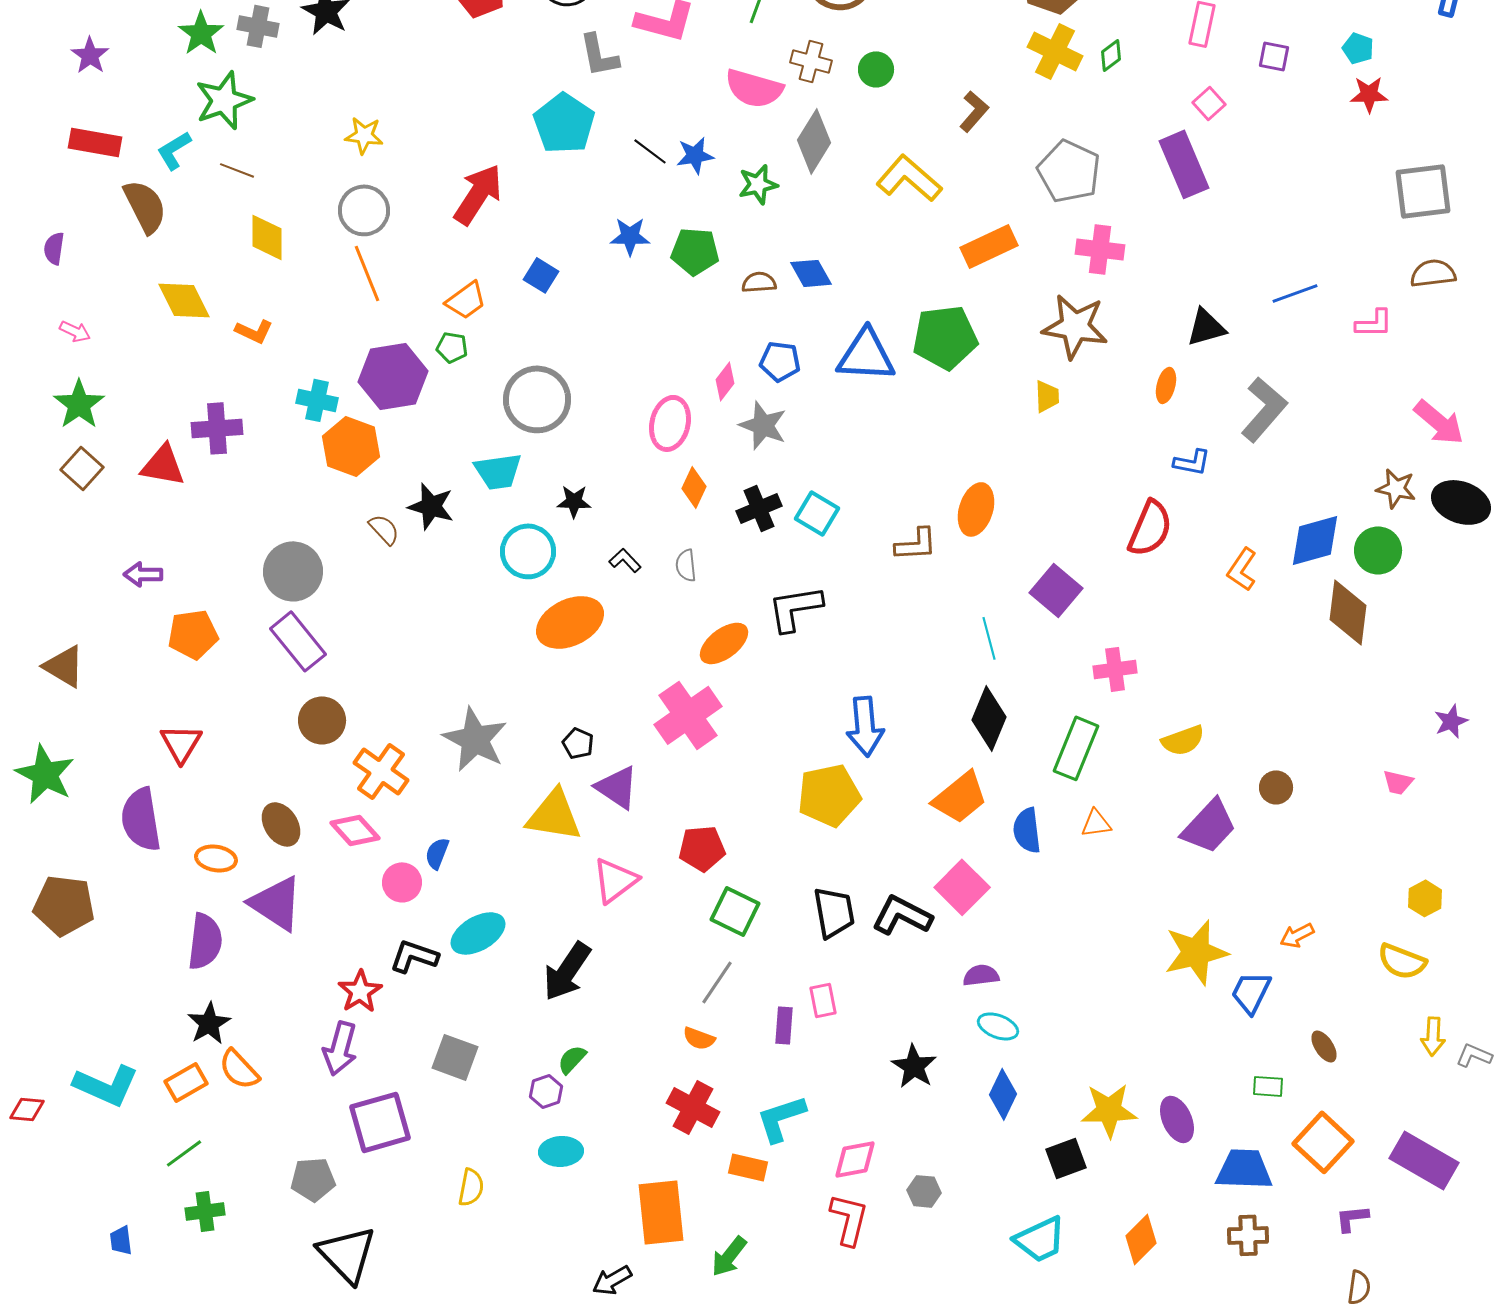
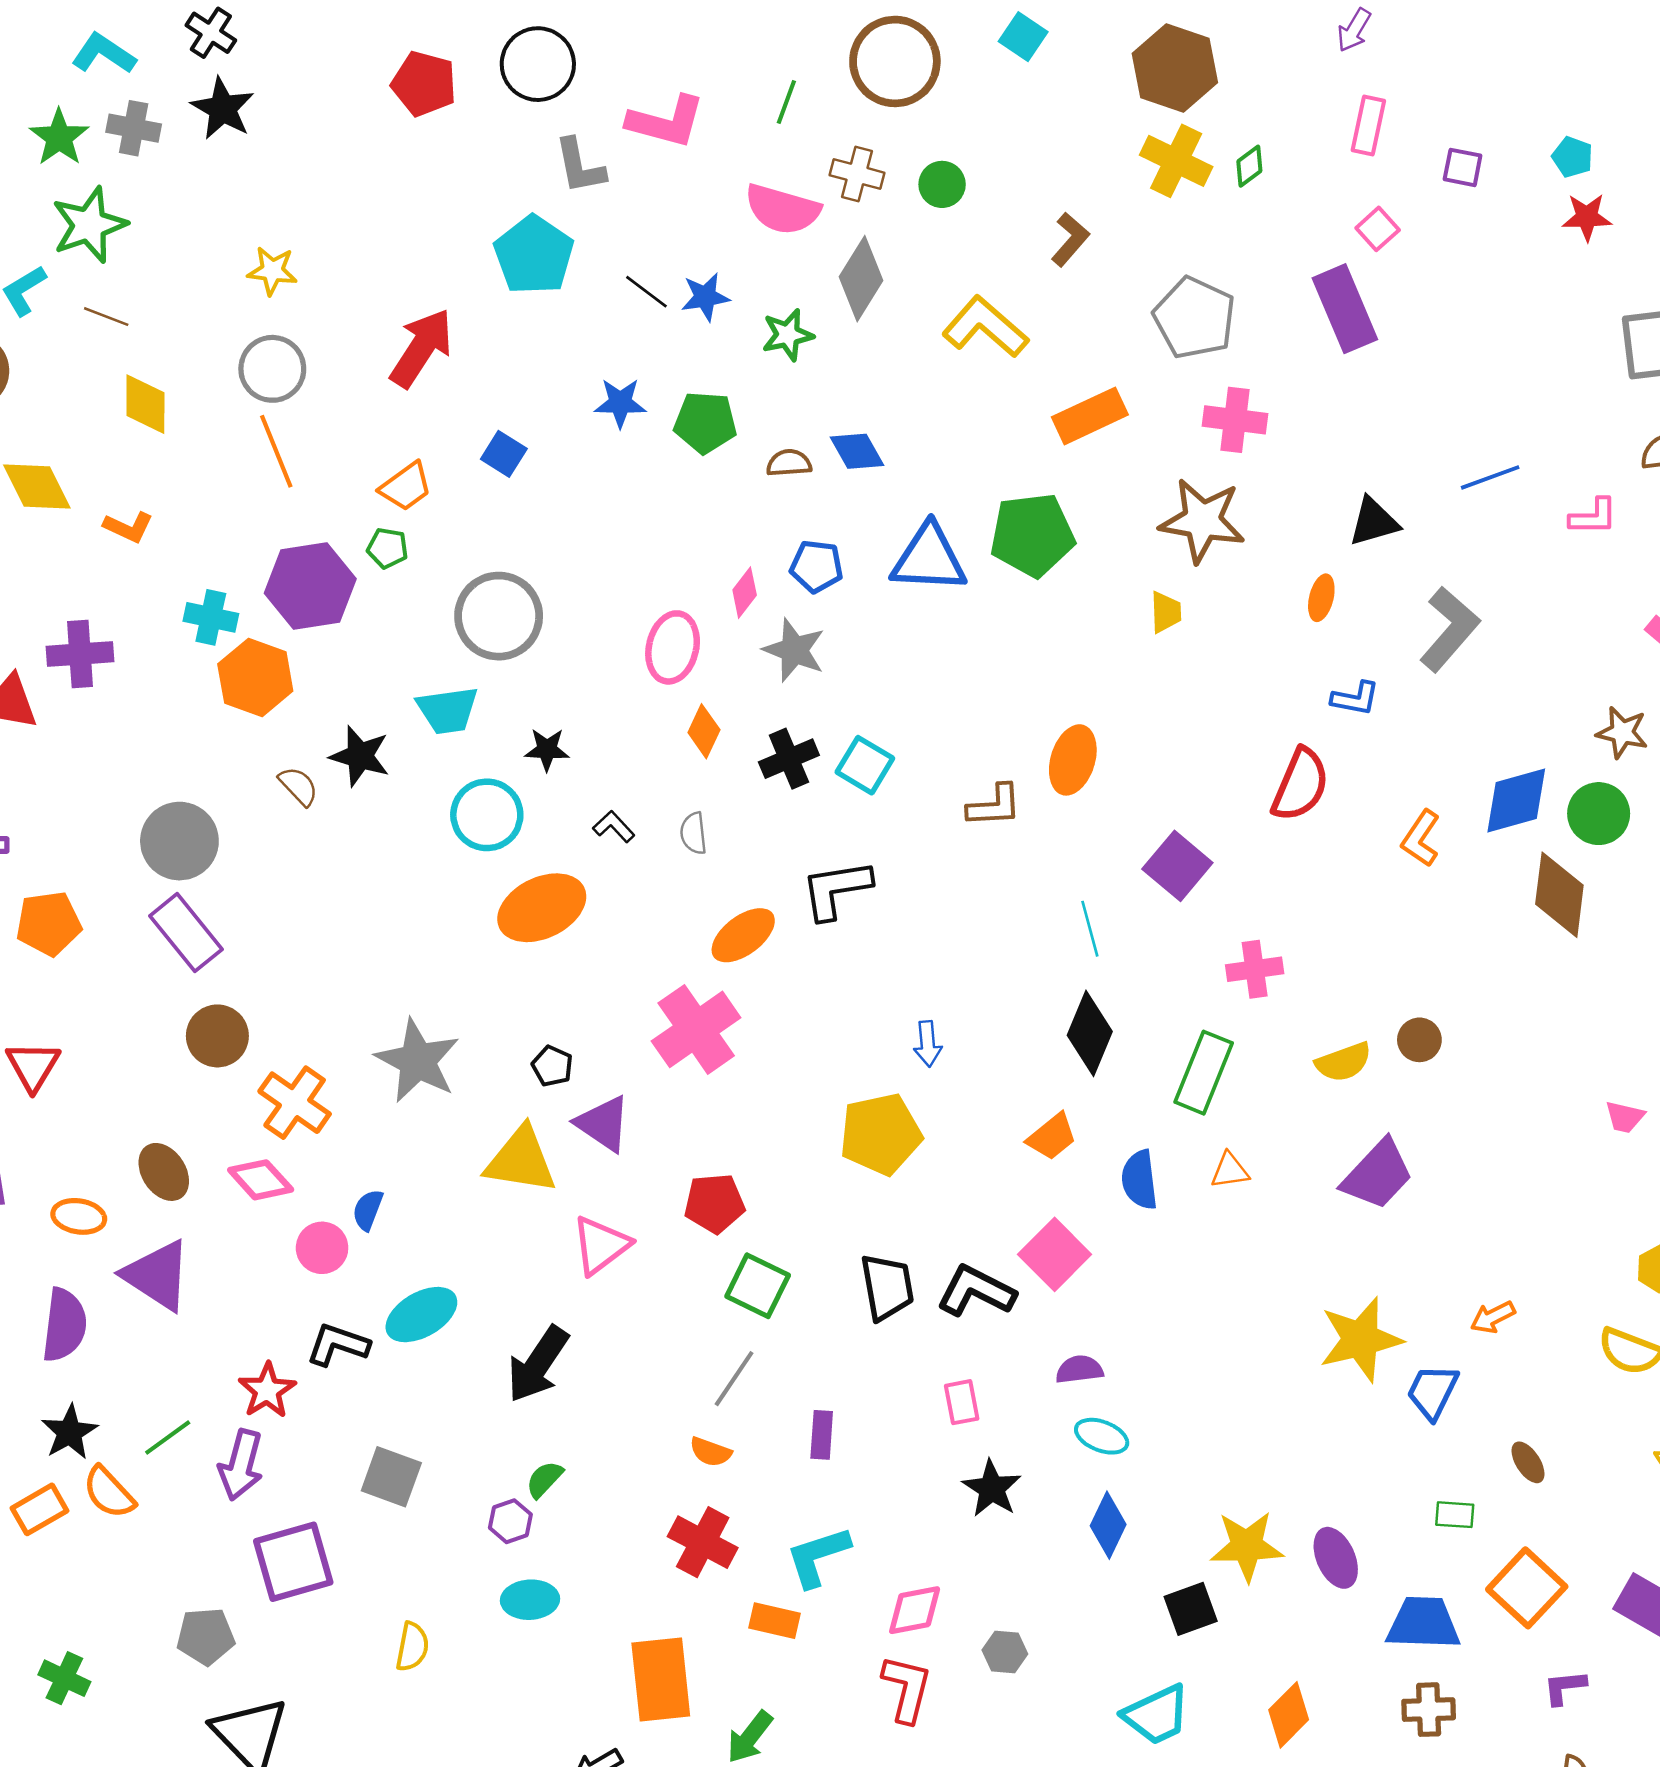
blue arrow: (865, 726) -> (928, 1044), size x0.6
brown circle: (1276, 787) -> (1419, 1040), moved
orange trapezoid: (960, 797) -> (1052, 1137), size x0.7
pink rectangle: (823, 1000) -> (962, 1402), moved
green line: (184, 1153) -> (168, 1437), moved
green cross: (205, 1211) -> (64, 1678), turned 33

